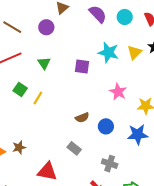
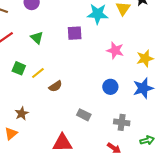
yellow line: (38, 98) -> (38, 73), turned 32
brown semicircle: (82, 118) -> (55, 86), moved
brown star: (19, 147) -> (22, 113), moved

